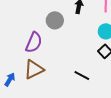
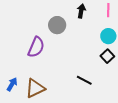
brown triangle: (34, 69) -> (35, 88), moved

